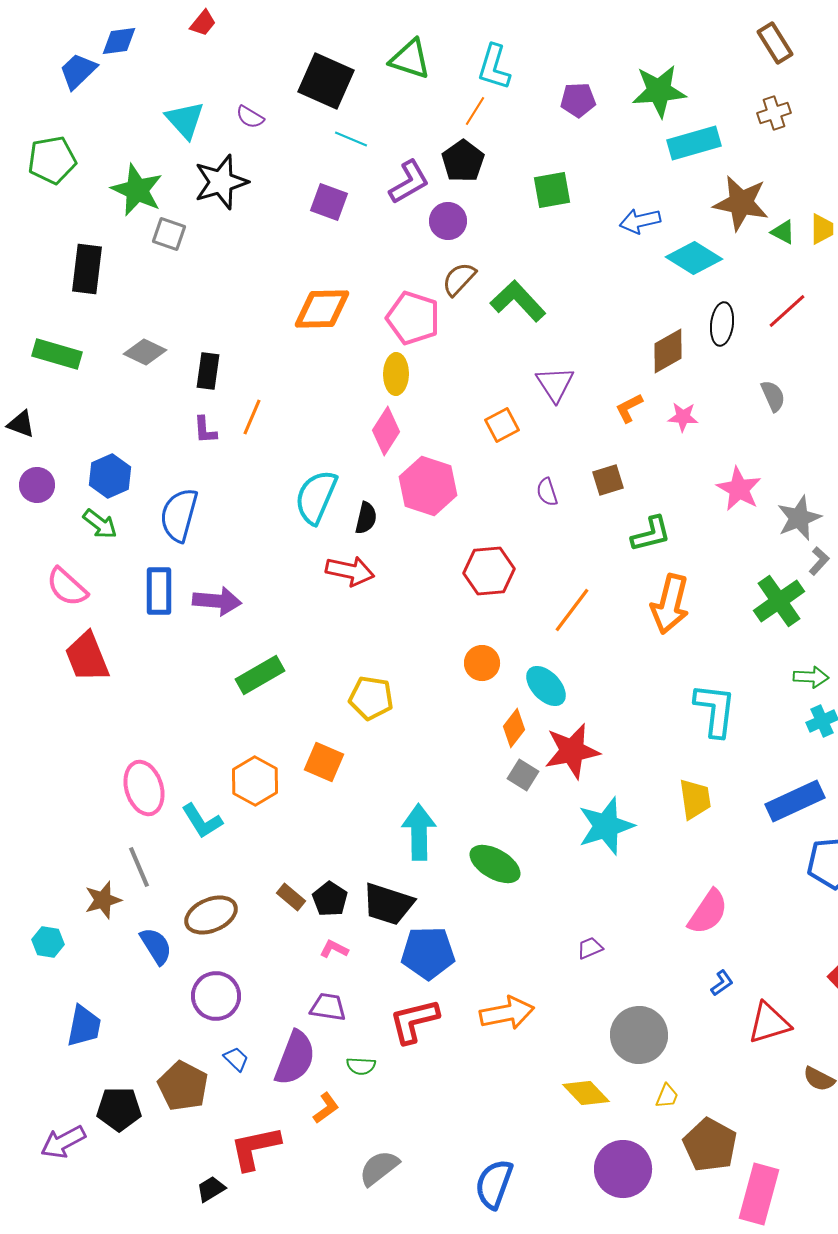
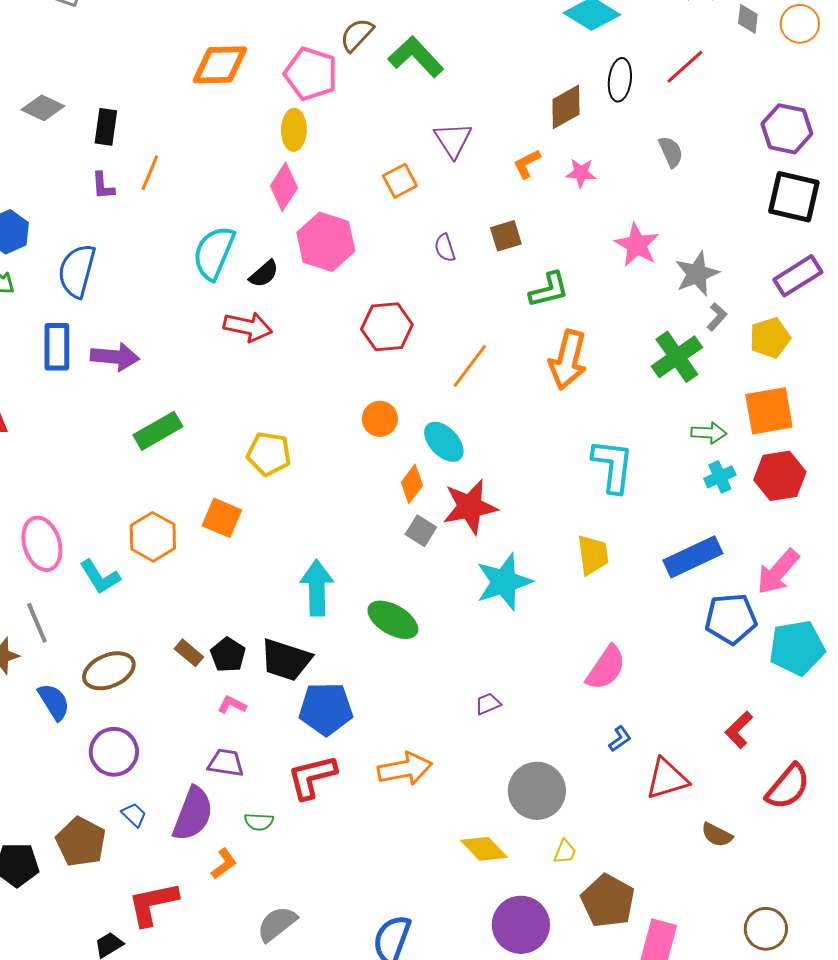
black semicircle: (366, 518) -> (264, 274), turned 36

